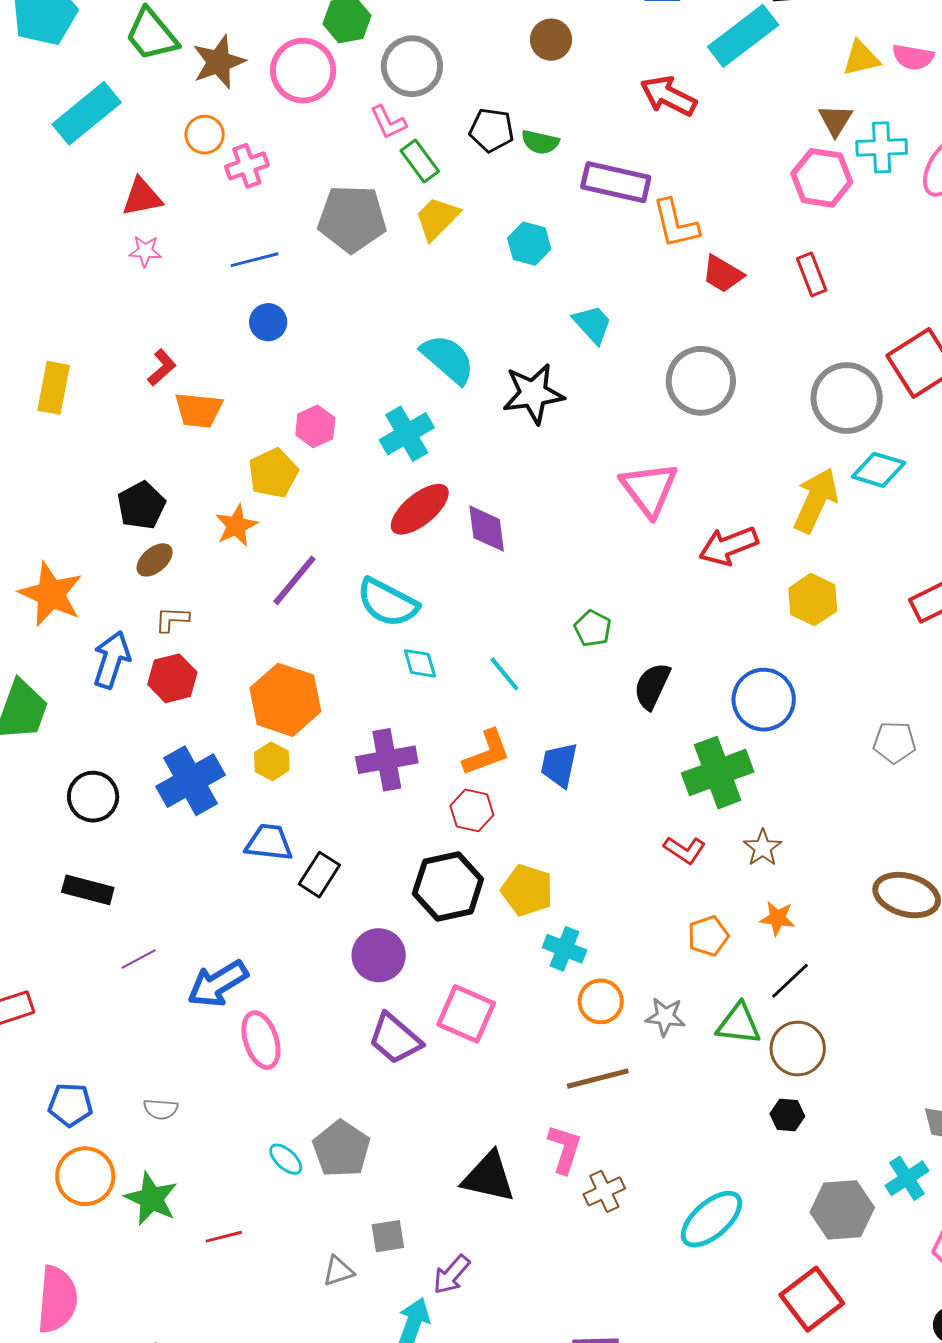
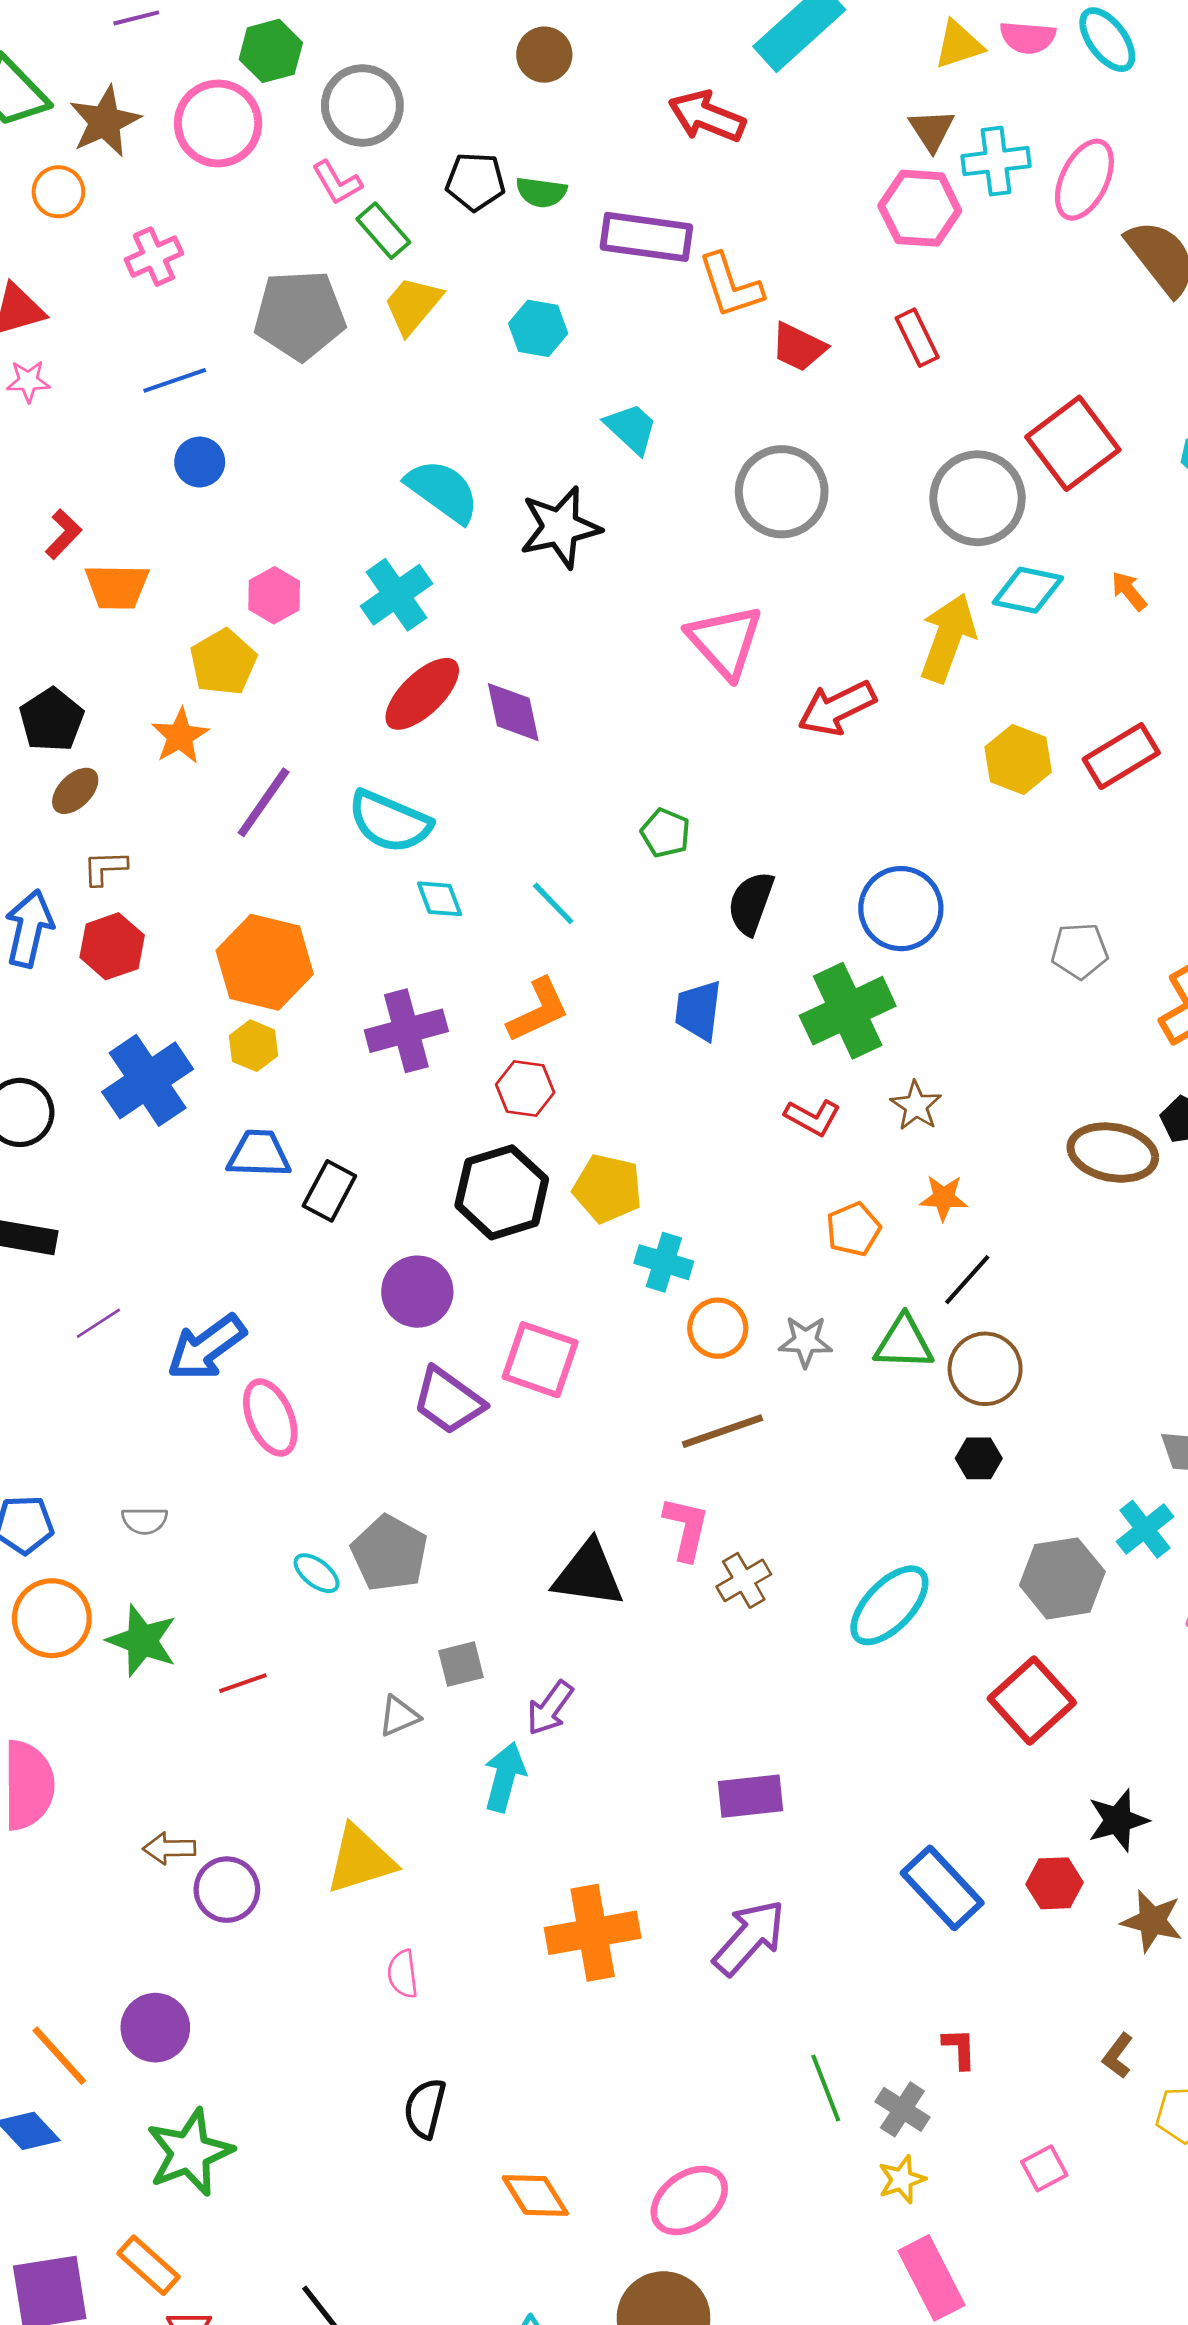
orange circle: (205, 135) -> (58, 192), moved
yellow hexagon: (813, 600) -> (1018, 759), moved
blue trapezoid: (559, 765) -> (698, 1010), moved

